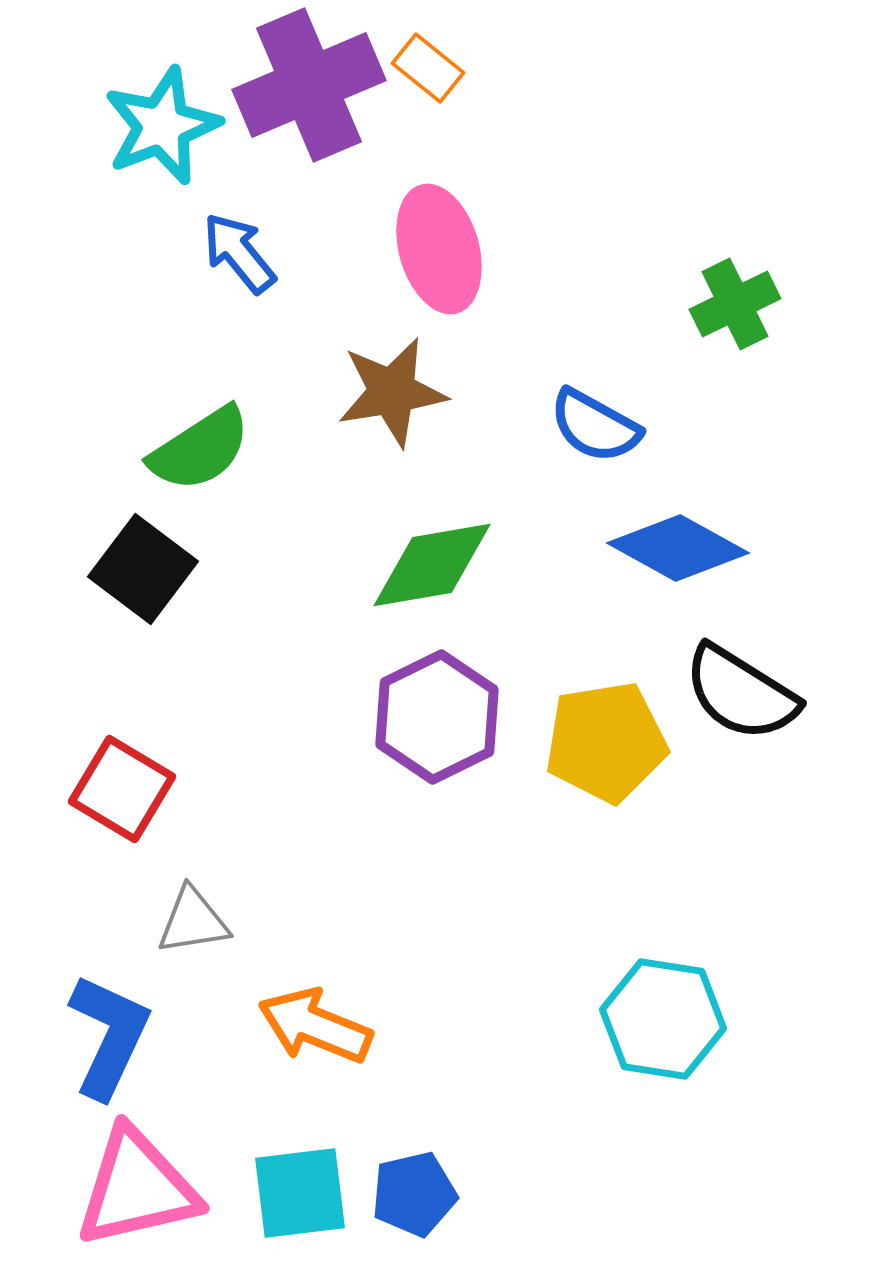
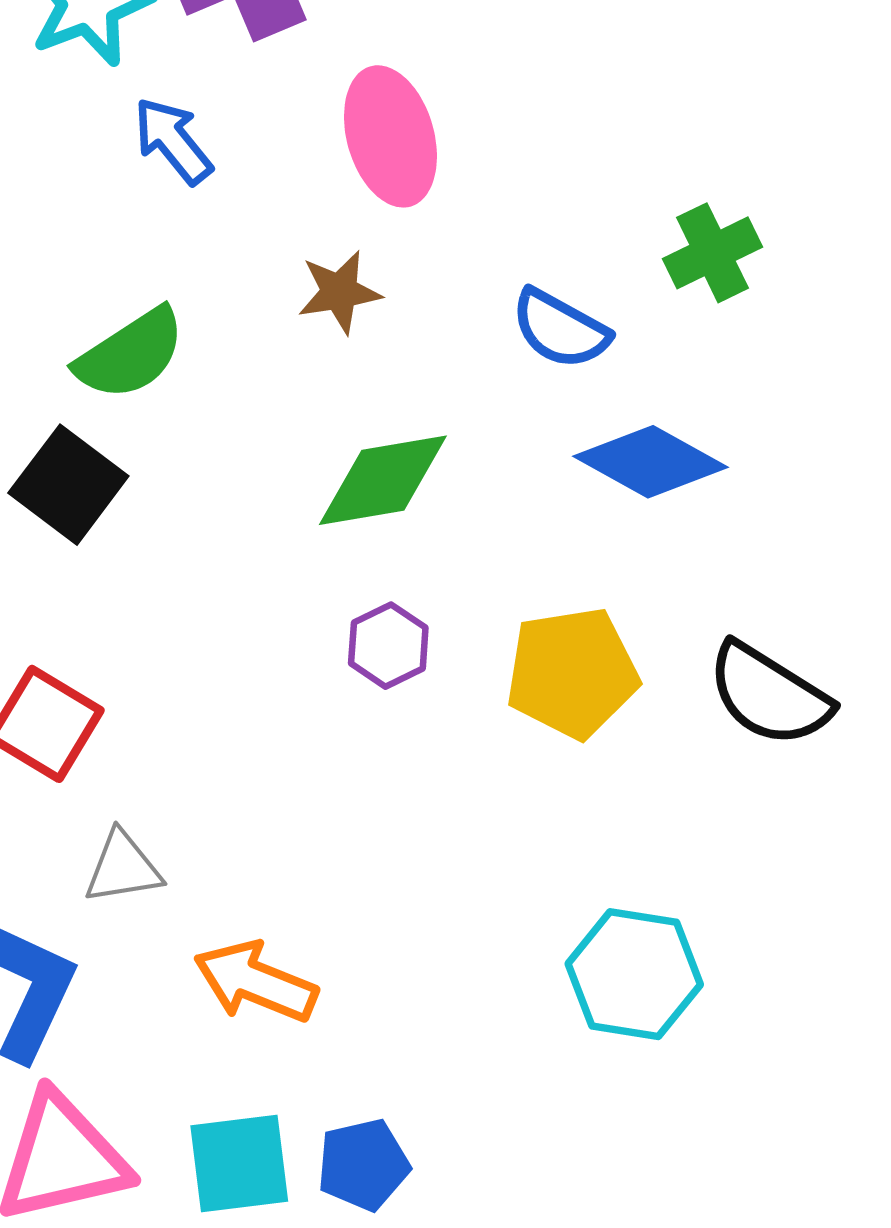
green cross: (735, 304) -> (713, 253), moved
brown star: (392, 392) -> (339, 292), size x0.7
black semicircle: (741, 693) -> (769, 695), moved
purple hexagon: (437, 717) -> (388, 646), size x0.6

